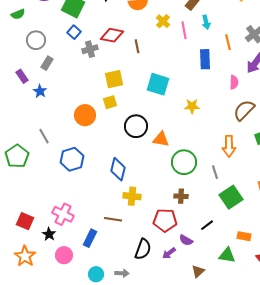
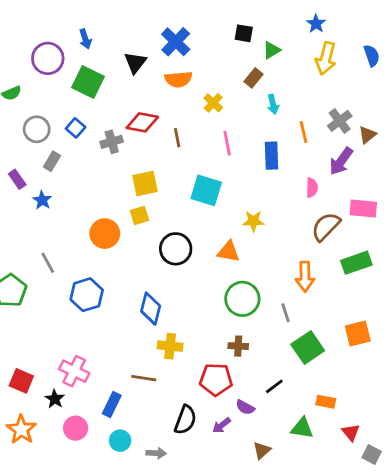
pink line: (184, 30) -> (227, 143), moved
blue square: (74, 32) -> (76, 128), moved
orange triangle: (161, 139) -> (228, 252), moved
cyan circle: (96, 274) -> (120, 441), moved

